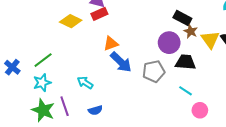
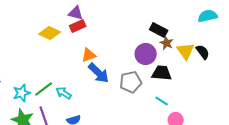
green line: (43, 60) -> (44, 89), moved

